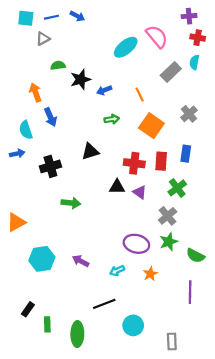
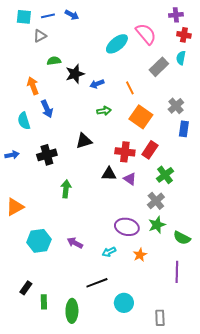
blue arrow: (17, 154) -> (12, 155), moved
blue rectangle: (186, 154) -> (184, 129), moved
red rectangle: (161, 161) -> (150, 150), turned 30
green arrow: (71, 203) -> (66, 189), turned -90

